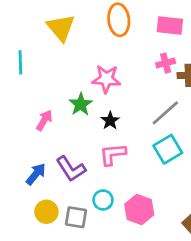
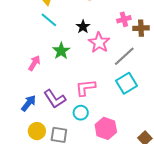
cyan line: (20, 62) -> (49, 20), moved, turned -48
pink star: (106, 79) -> (99, 43), moved, turned 30
black star: (110, 121) -> (83, 27), moved
cyan circle: (103, 200) -> (81, 113), moved

